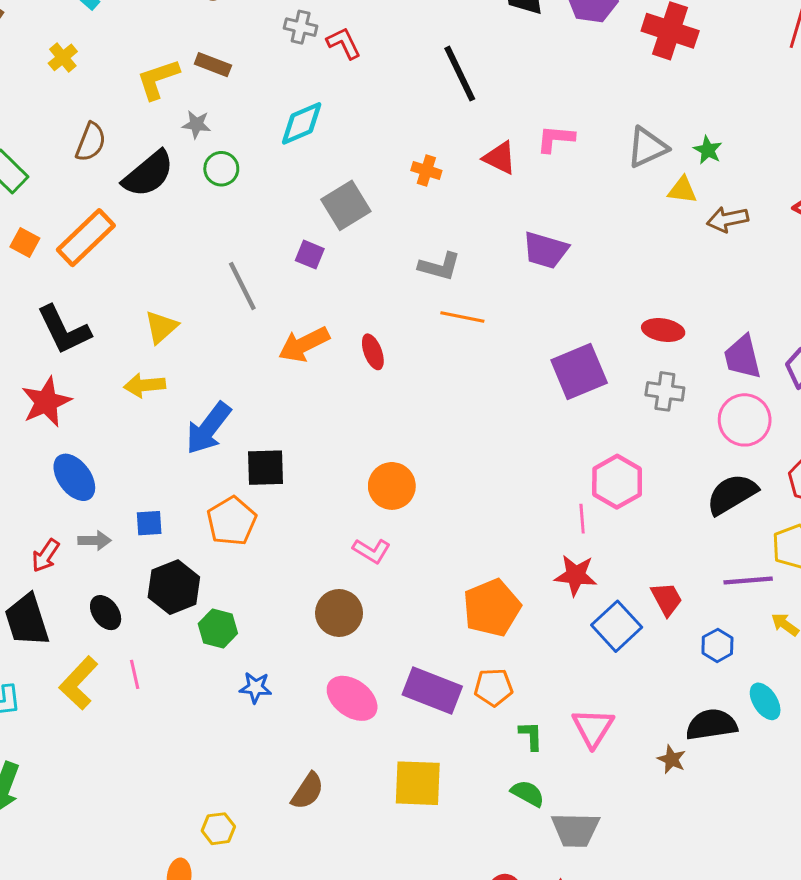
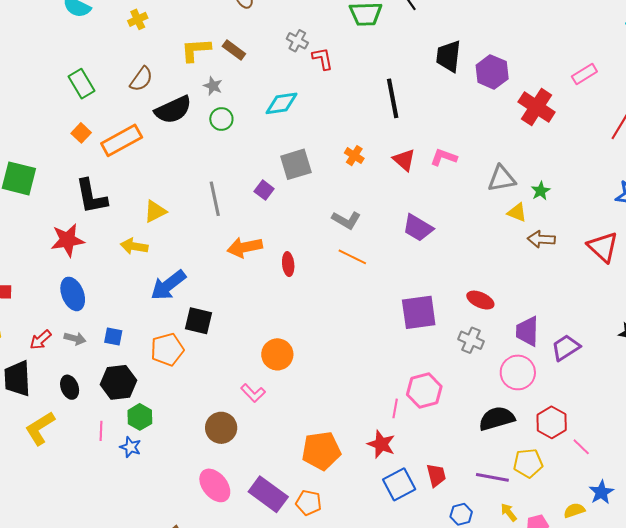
pink line: (135, 674) -> (101, 431), moved
blue star: (256, 687) -> (130, 447), moved

